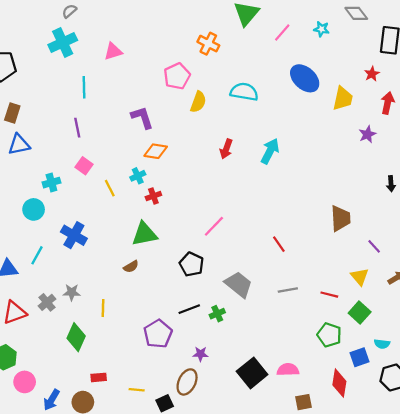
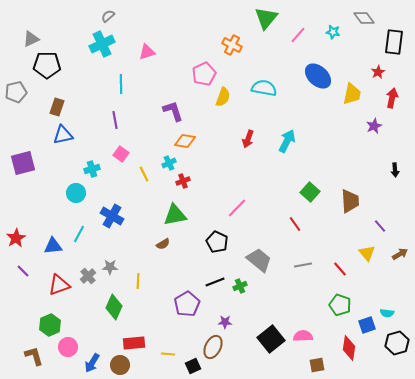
red line: (329, 295) -> (340, 269), turned 35
green square: (360, 312) -> (310, 192), moved
red rectangle: (99, 377) -> (134, 343), size x1.5

